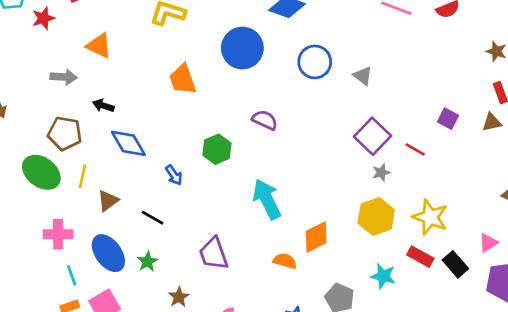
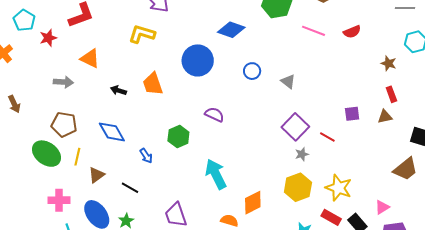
blue circle: (315, 62) -> (252, 71), size x0.7
black arrow: (103, 106) -> (118, 90), moved
purple square: (448, 119) -> (352, 114), turned -35

